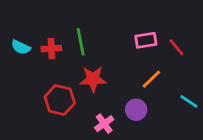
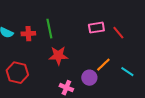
orange line: (151, 79) -> (103, 65), moved
red hexagon: (60, 100) -> (17, 73), moved
pink cross: (104, 124) -> (66, 88), turned -32

